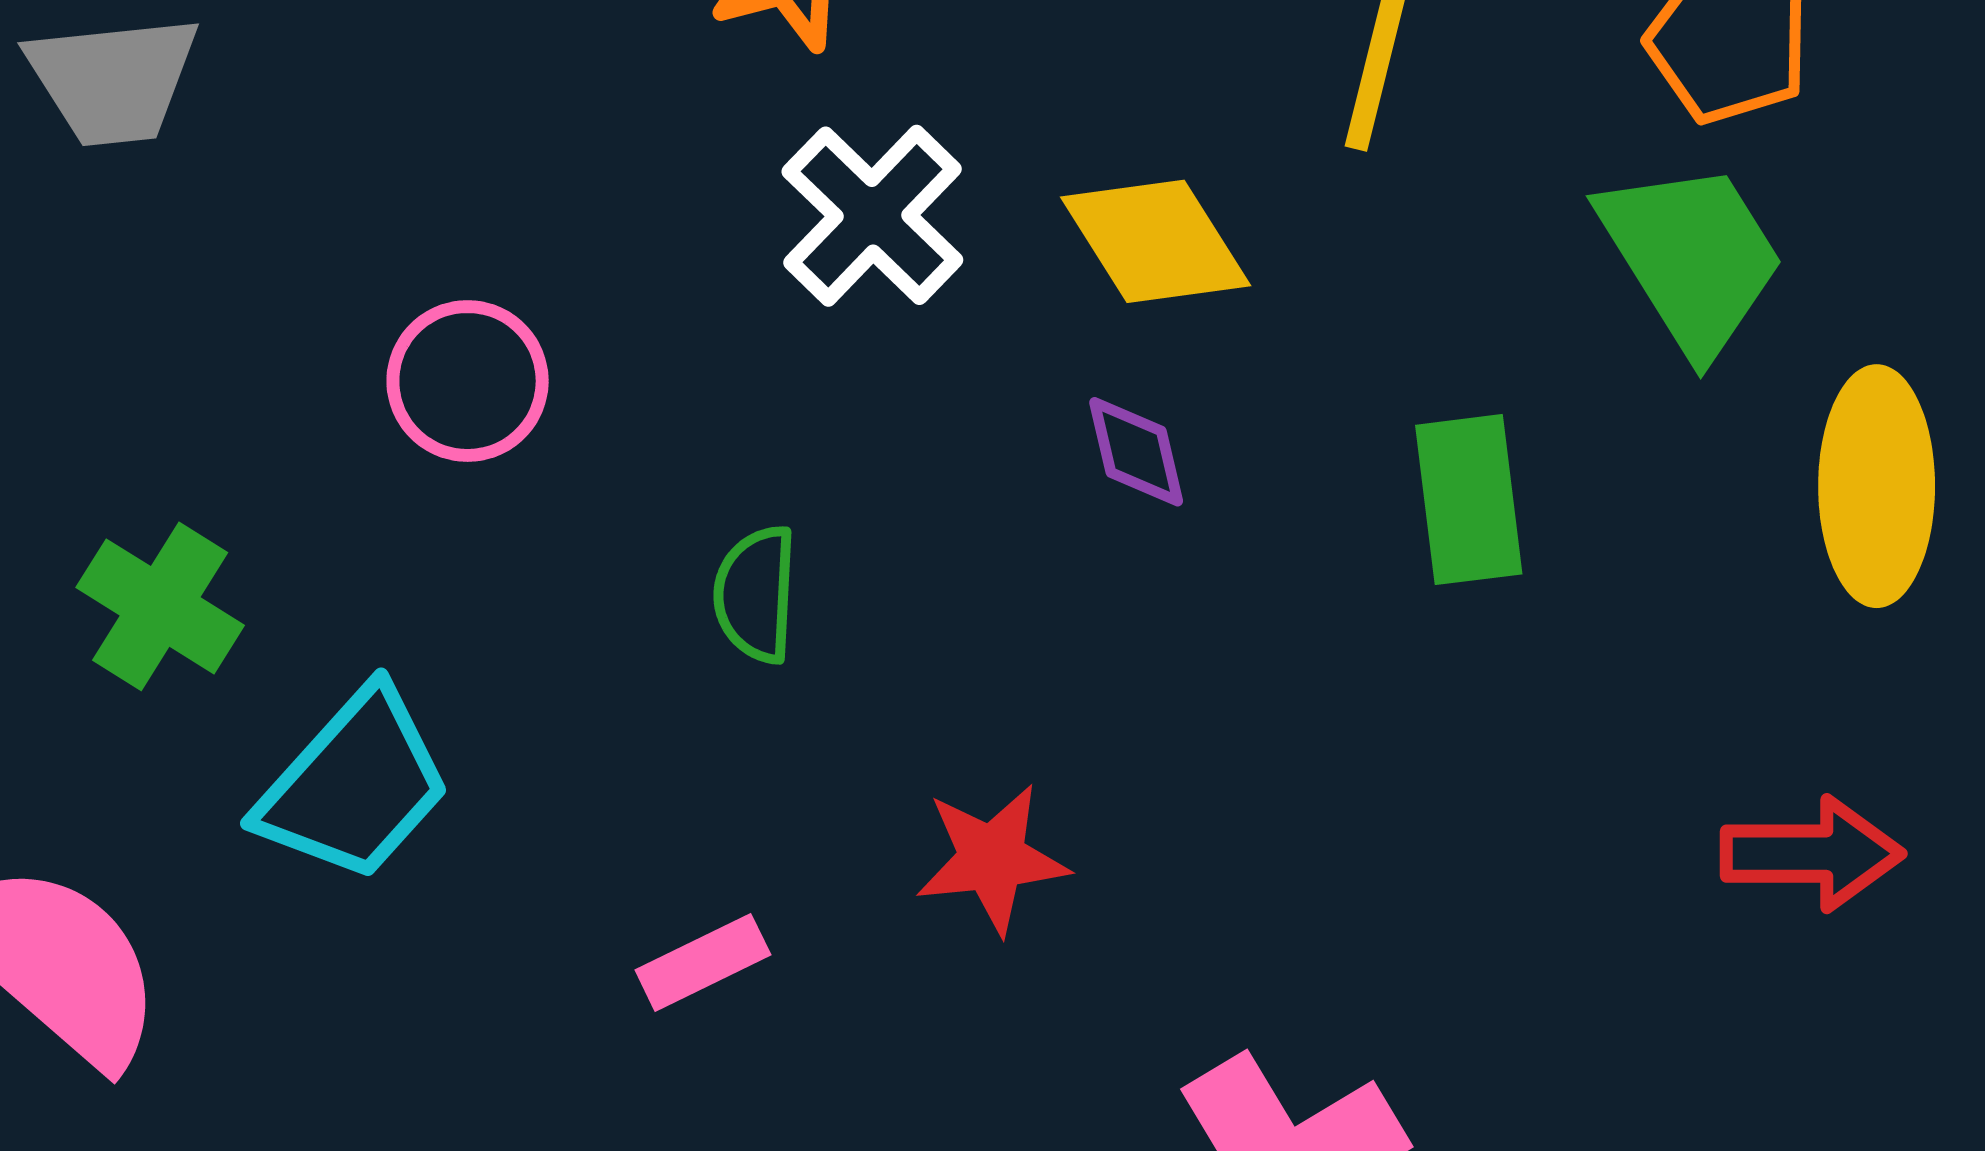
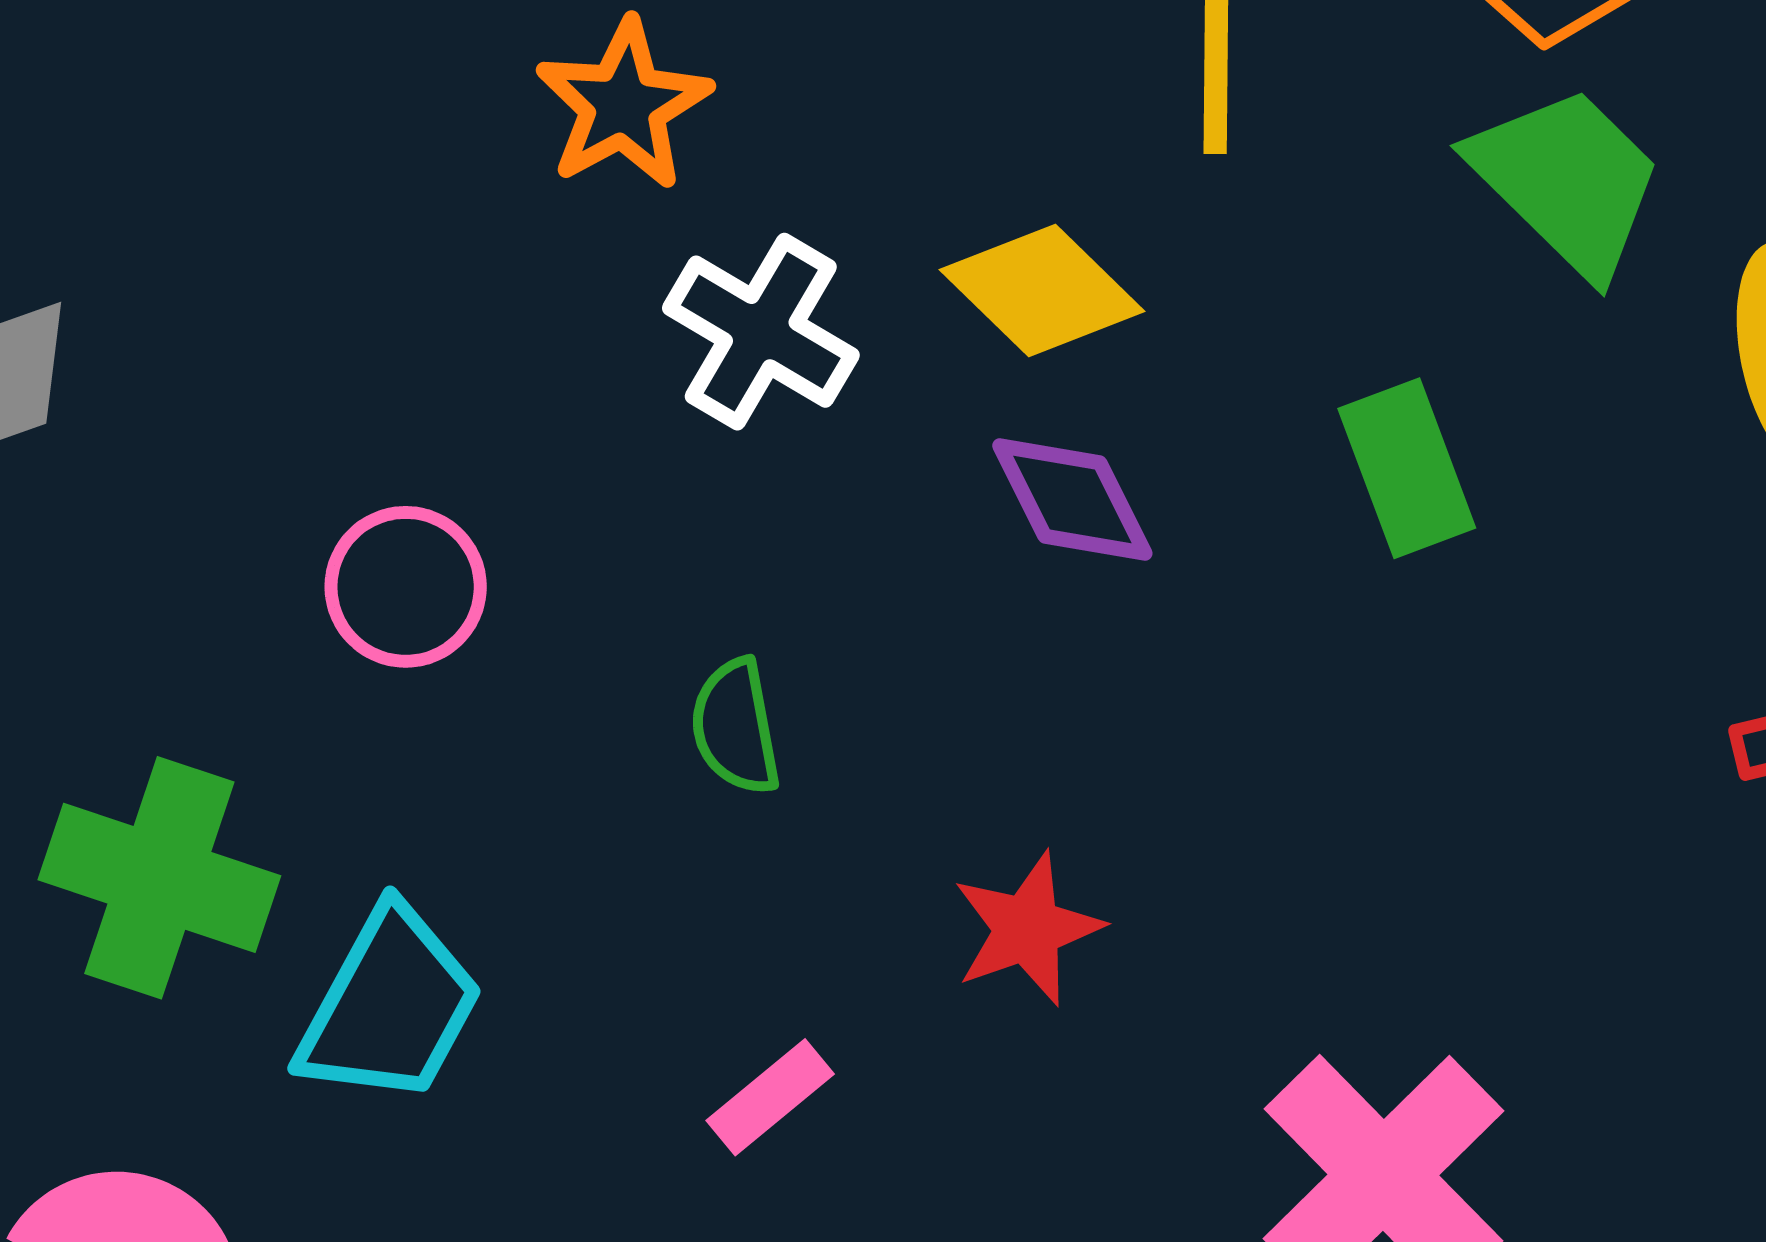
purple diamond: (1136, 452) -> (1072, 500), size x1.4
green cross: (160, 606) -> (159, 878), size x1.4

